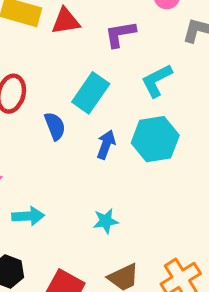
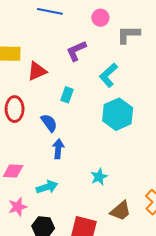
red triangle: (66, 21) -> (37, 71), moved
cyan rectangle: (91, 93) -> (67, 95), size x0.6
blue arrow: (106, 145) -> (58, 149), moved

